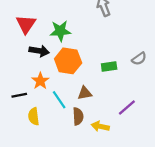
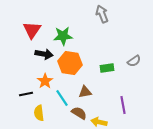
purple line: (127, 107) -> (123, 105), turned -60
brown semicircle: (78, 116) -> (79, 113), turned -56

